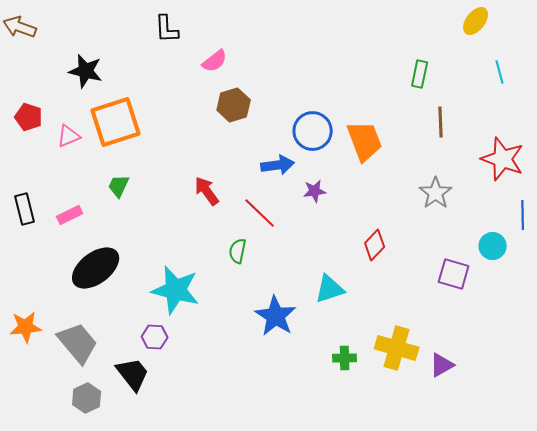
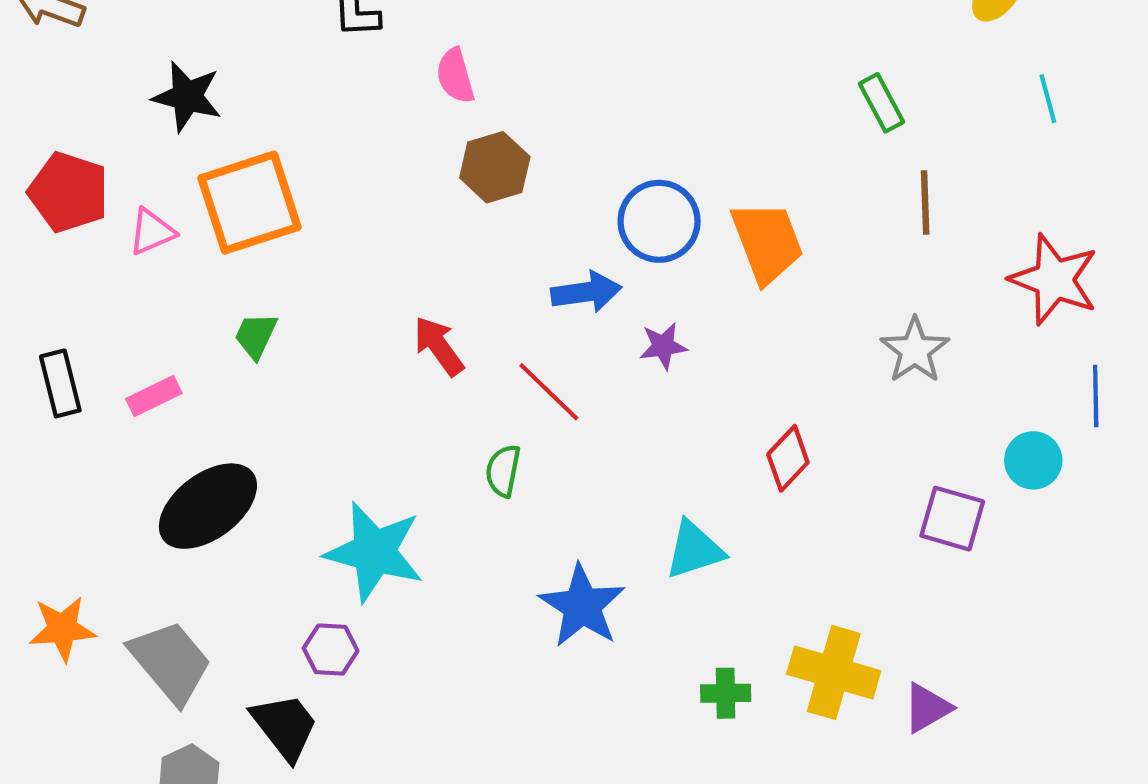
pink semicircle: (215, 61) -> (455, 76), turned 112
green rectangle: (420, 74) -> (882, 103), turned -40
red pentagon: (29, 117) -> (69, 192), size x1.4

